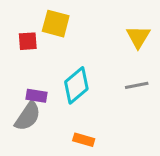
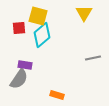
yellow triangle: (138, 37) -> (84, 13), moved
cyan diamond: (76, 85) -> (42, 35), moved

